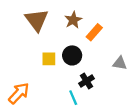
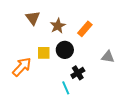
brown triangle: (37, 20) -> (33, 18), size x0.7
brown star: (73, 20) -> (58, 26), moved
orange arrow: (19, 93) -> (22, 67), moved

